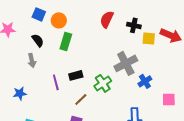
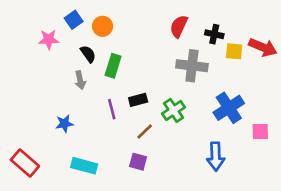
blue square: (39, 14) -> (74, 20), moved, turned 32
orange circle: (59, 20) -> (103, 26), moved
green rectangle: (66, 41) -> (113, 66), moved
gray cross: (126, 63) -> (192, 66), moved, turned 35
blue cross: (145, 81) -> (229, 108), size x1.6

